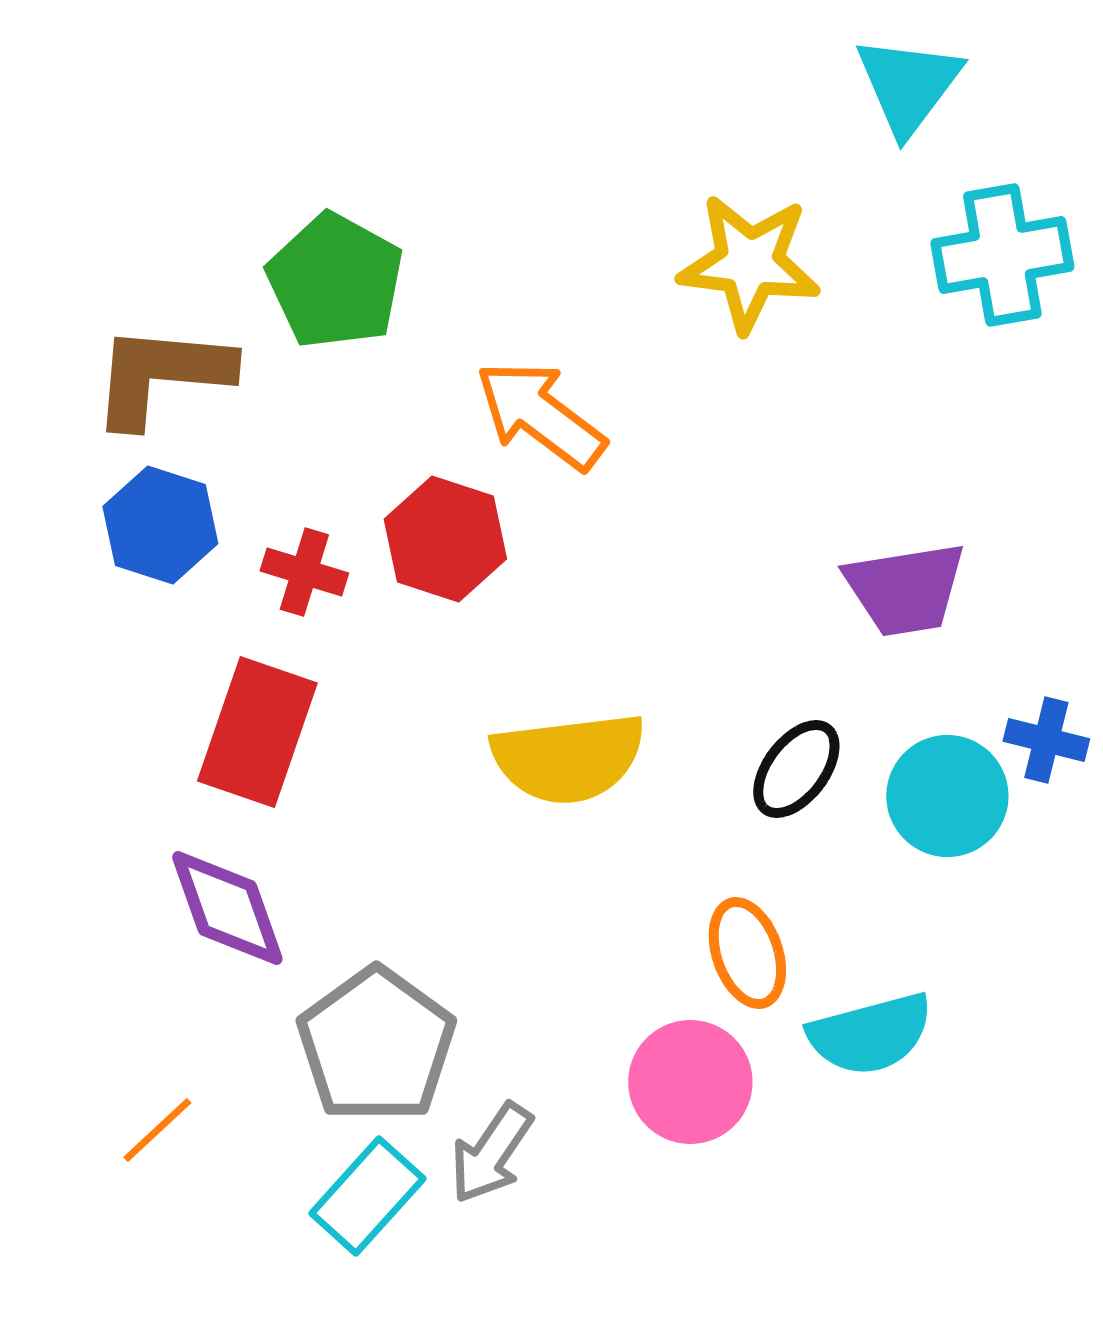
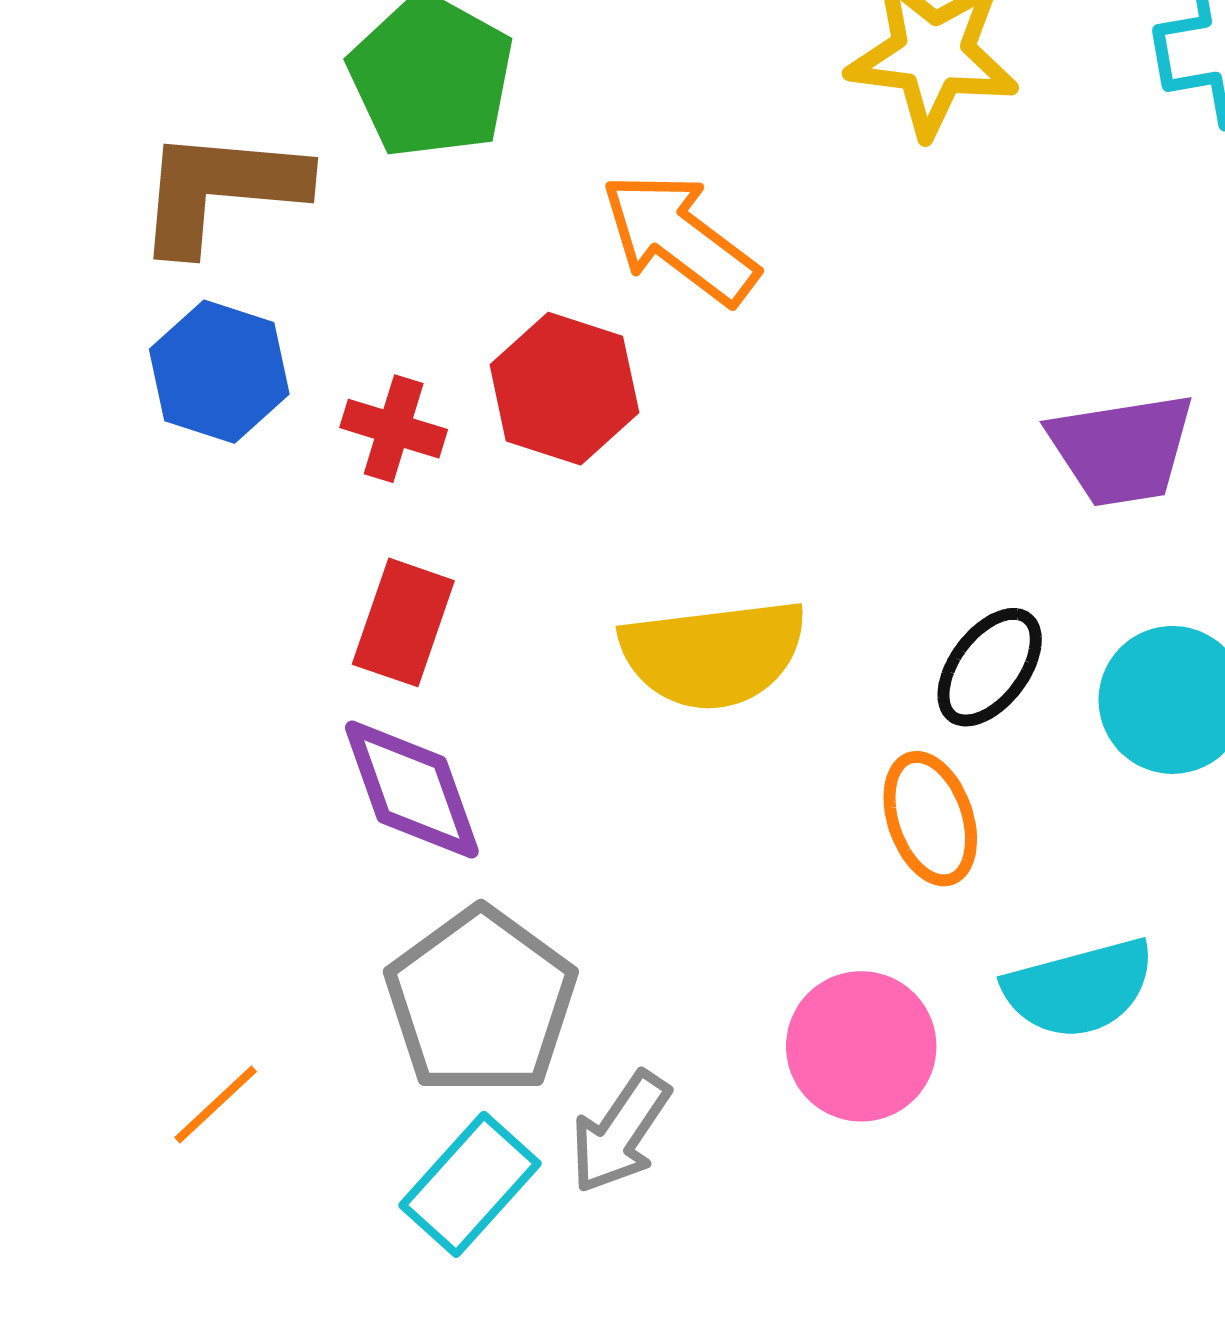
red rectangle: (257, 732) -> (403, 622), moved, size x0.7
purple diamond: (227, 908) -> (412, 790), moved
orange ellipse: (747, 953) -> (930, 819), moved

